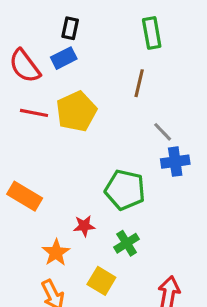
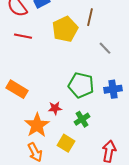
yellow pentagon: (76, 111) -> (65, 29), moved
blue cross: (175, 162) -> (113, 89), moved
orange star: (56, 253) -> (37, 125), size x1.4

